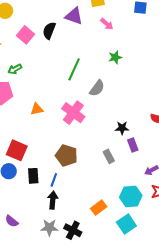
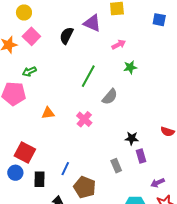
pink arrow: (107, 24) -> (119, 45), moved, turned -72
pink square: (26, 35) -> (31, 36), moved
pink cross: (73, 113) -> (84, 119), size x0.7
brown pentagon: (66, 156) -> (85, 187), moved
blue line: (54, 180) -> (65, 169), moved

